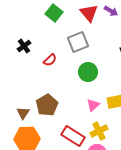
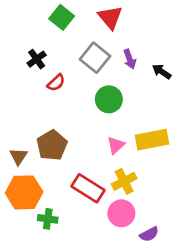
purple arrow: (111, 11) -> (130, 59), moved, turned 40
gray square: (78, 42) -> (95, 58), turned -30
black cross: (24, 46) -> (37, 59), moved

